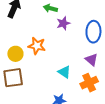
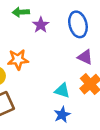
cyan triangle: (64, 72) -> (62, 91), moved

